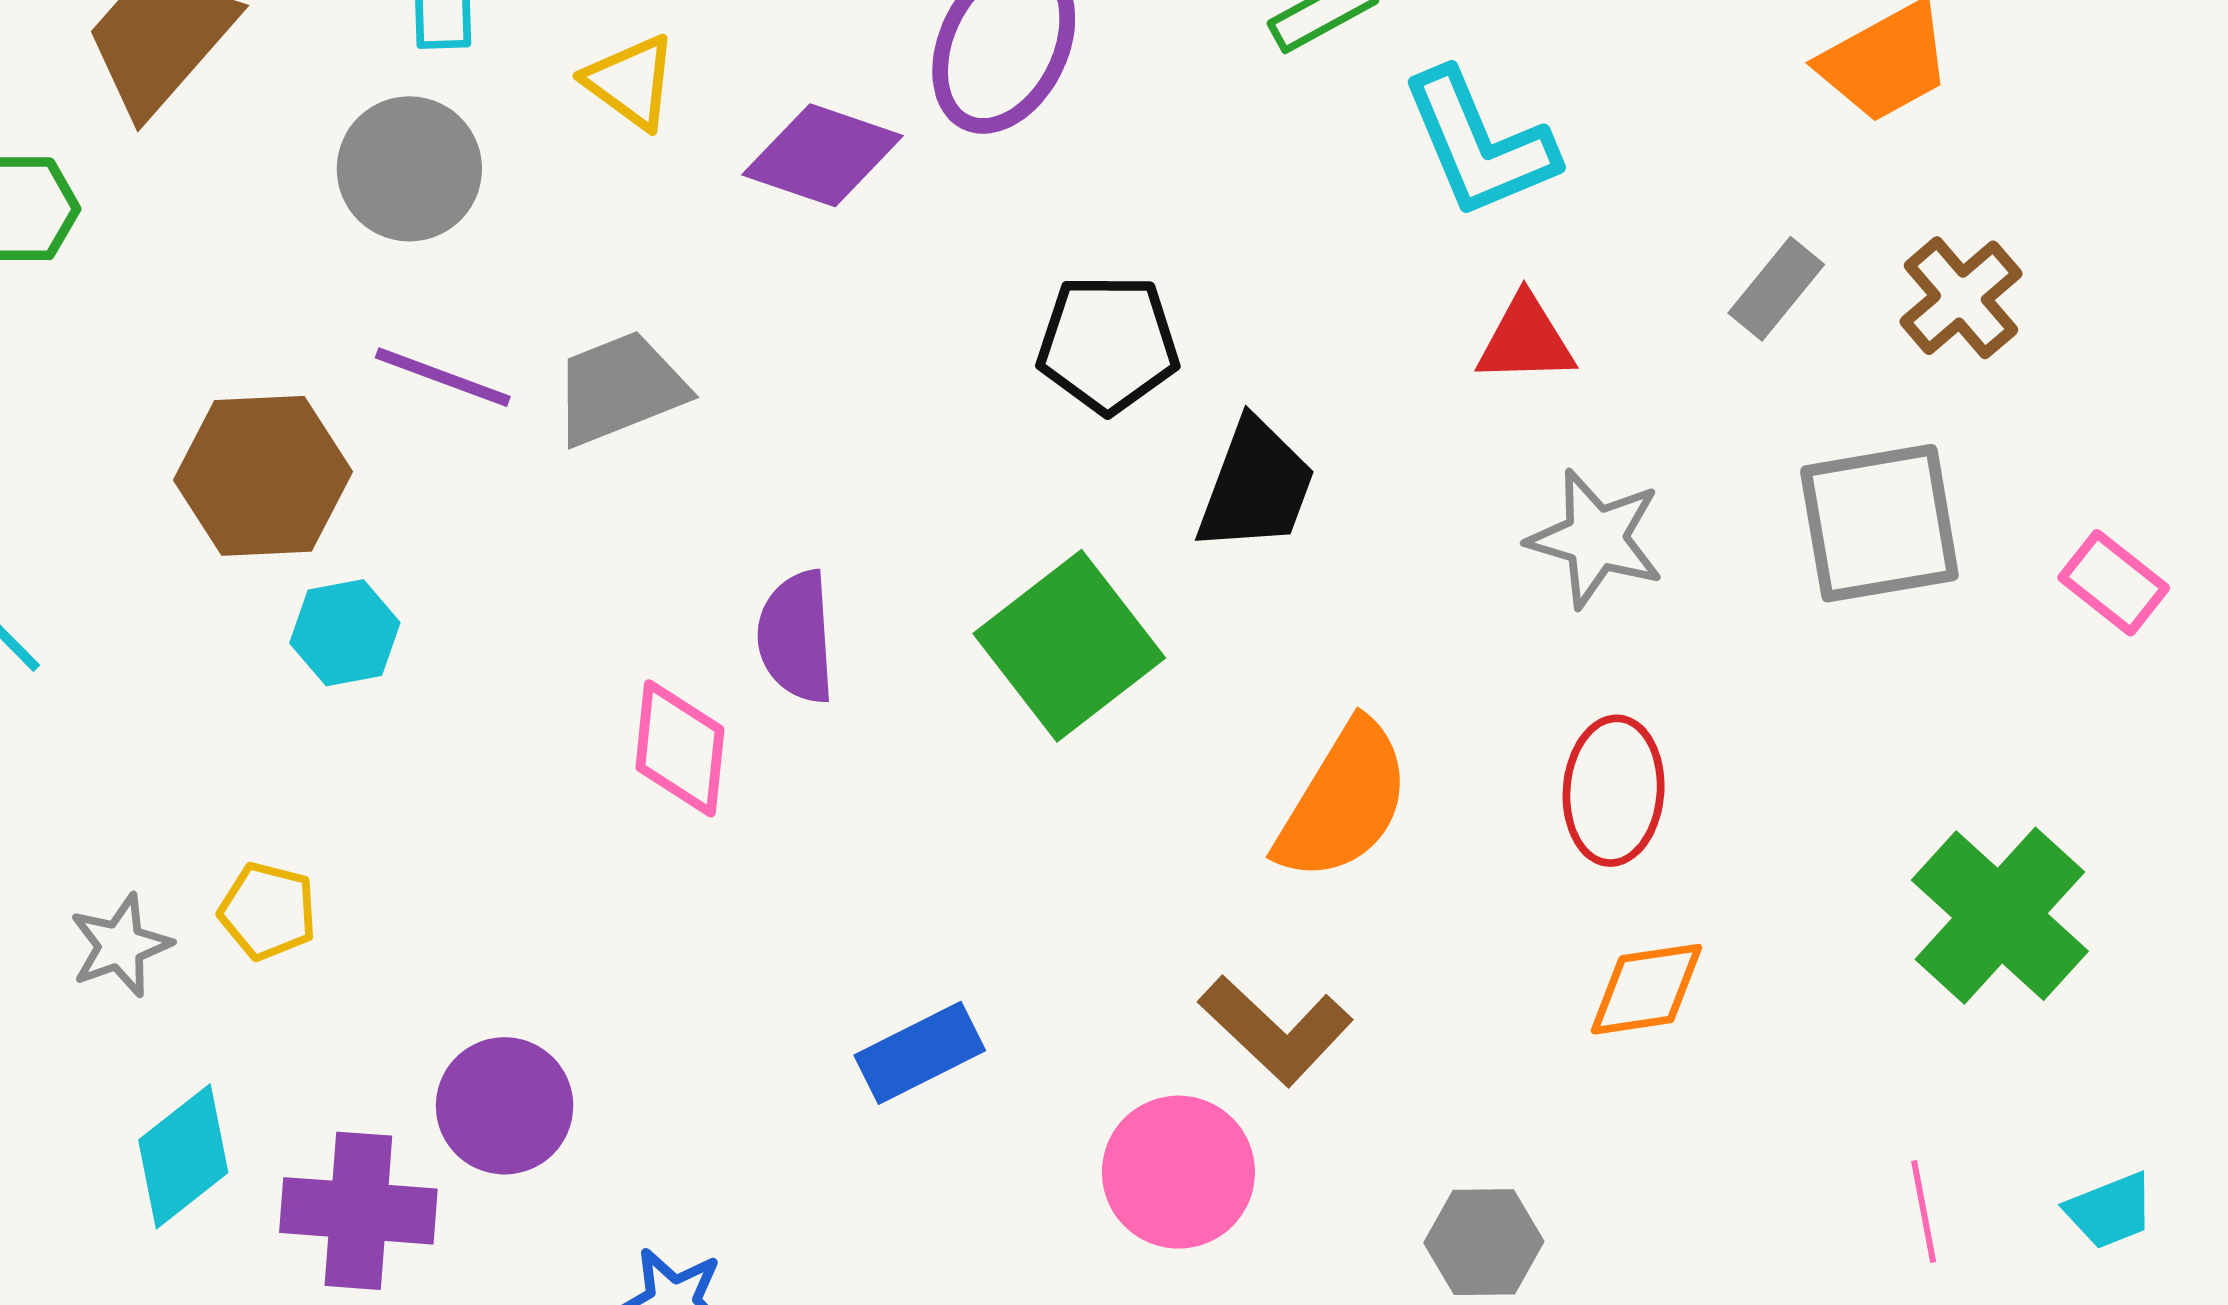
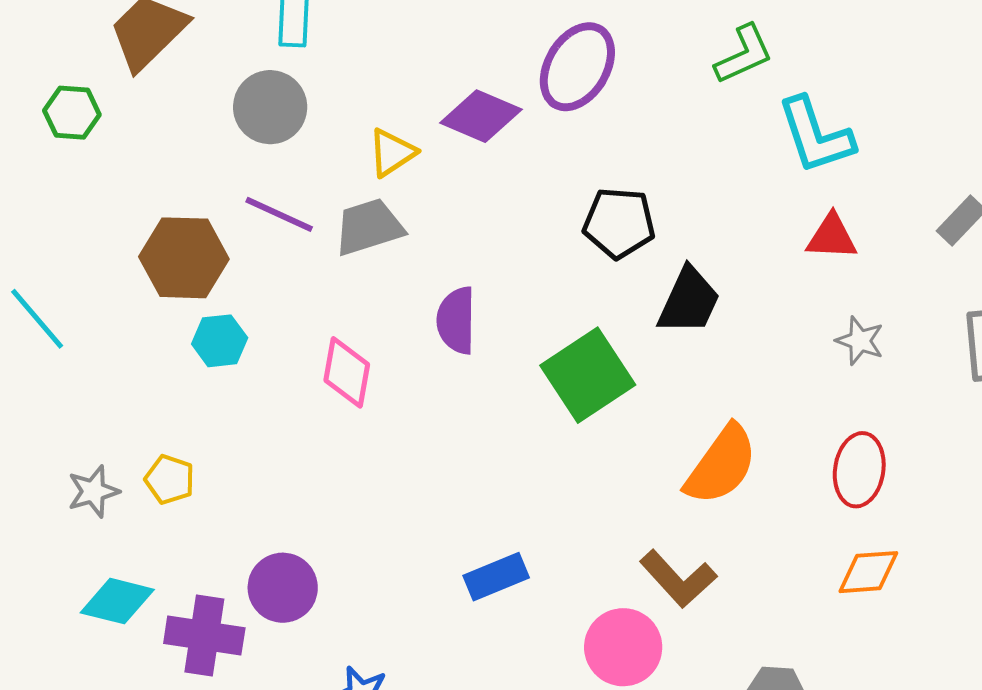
yellow triangle: (631, 82) -> (392, 153), moved, turned 46
gray star: (1596, 539) -> (860, 341), size x0.7
purple semicircle: (796, 637) -> (456, 320), moved
pink diamond: (680, 748) -> (347, 372), moved
cyan diamond: (183, 1156) -> (117, 601), turned 48

